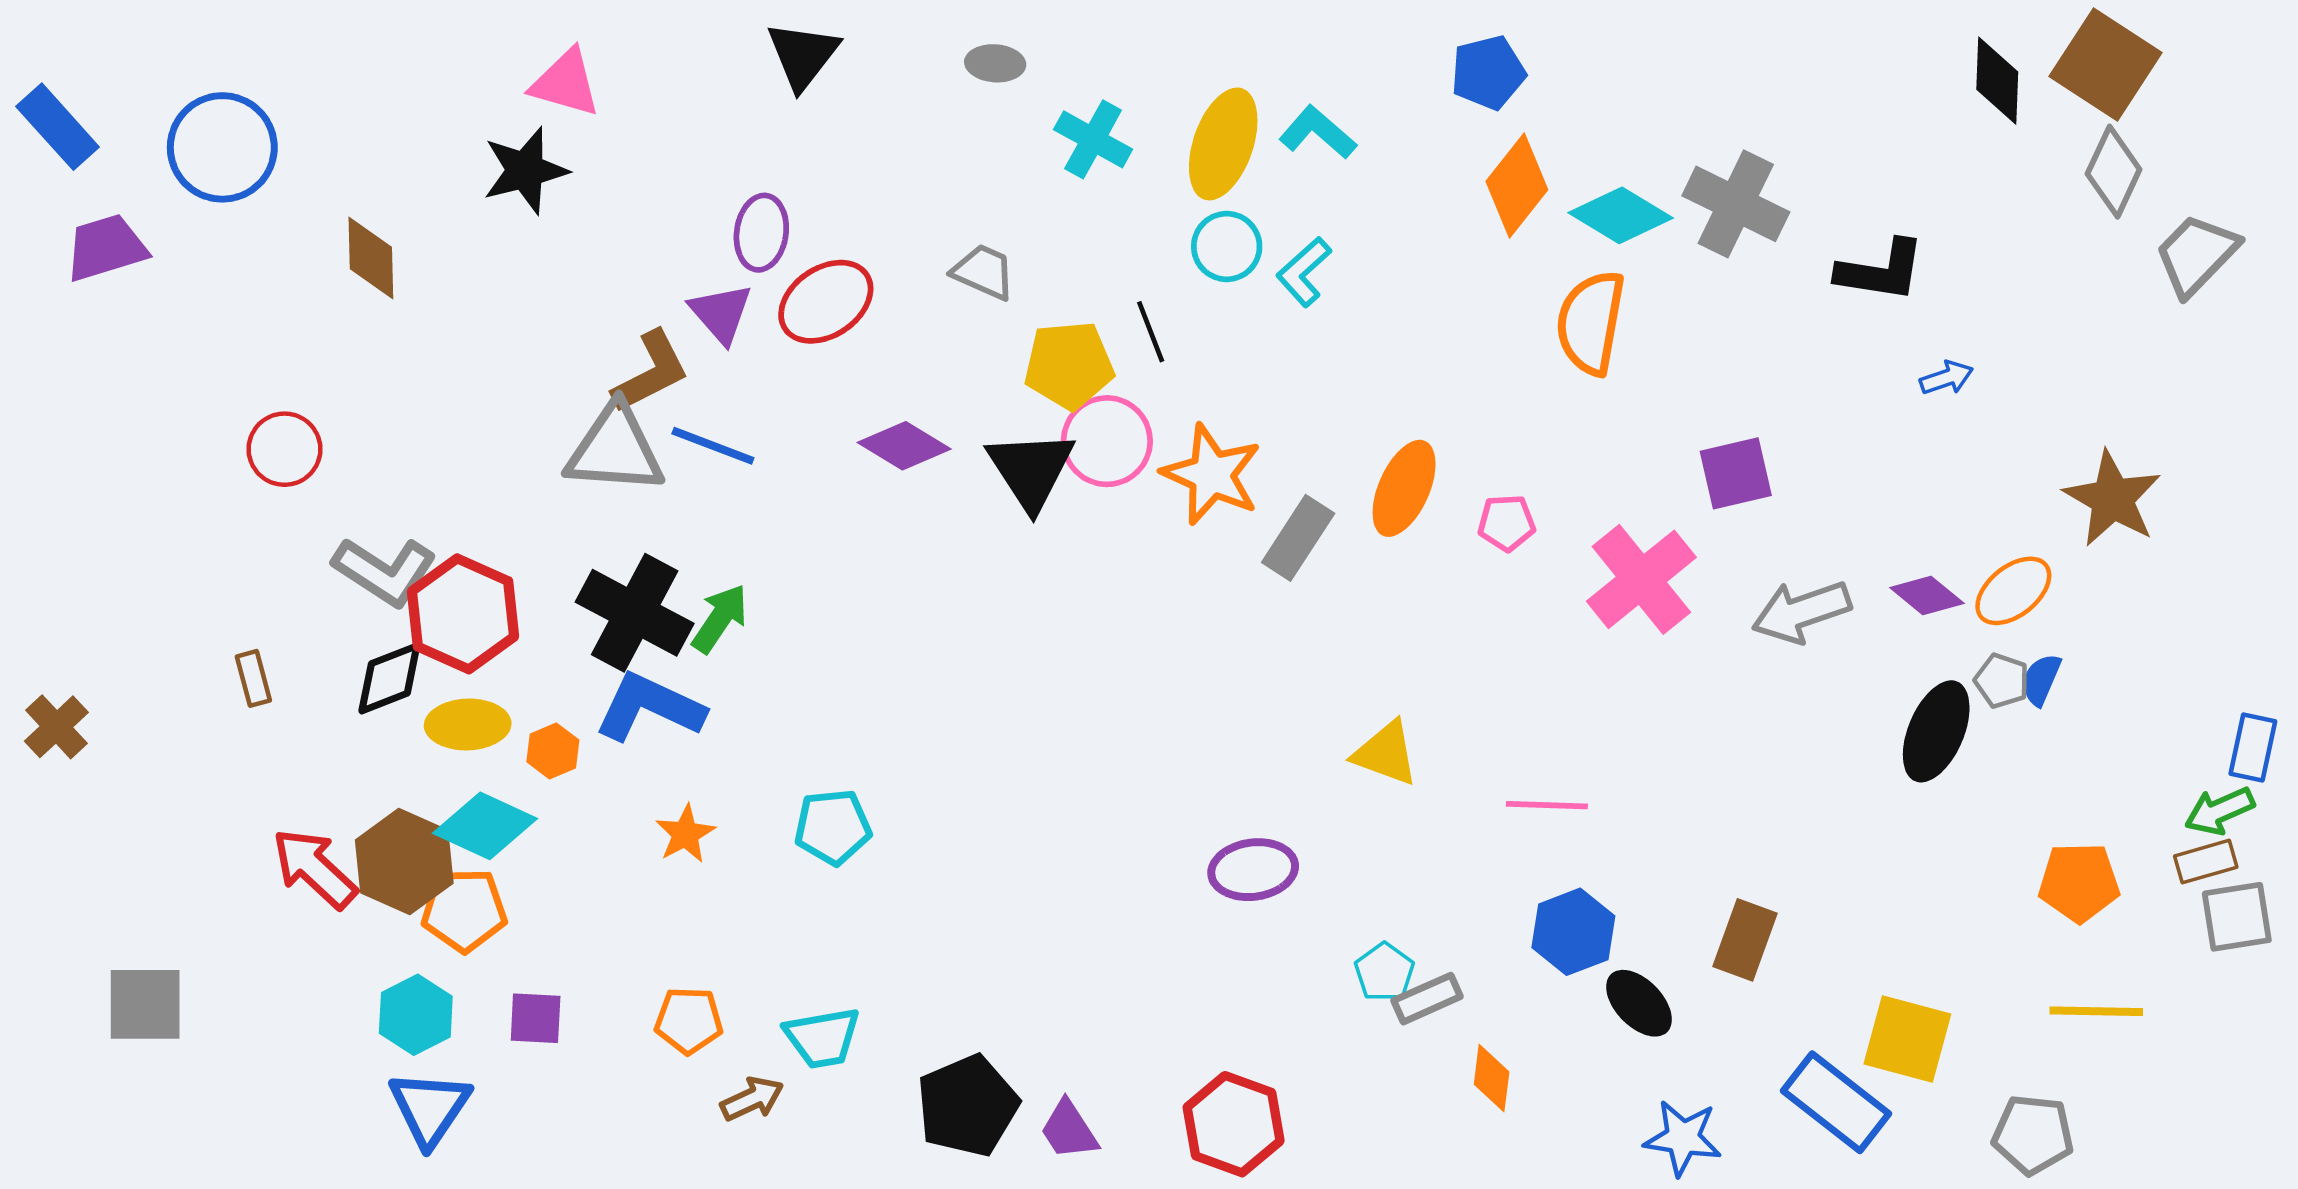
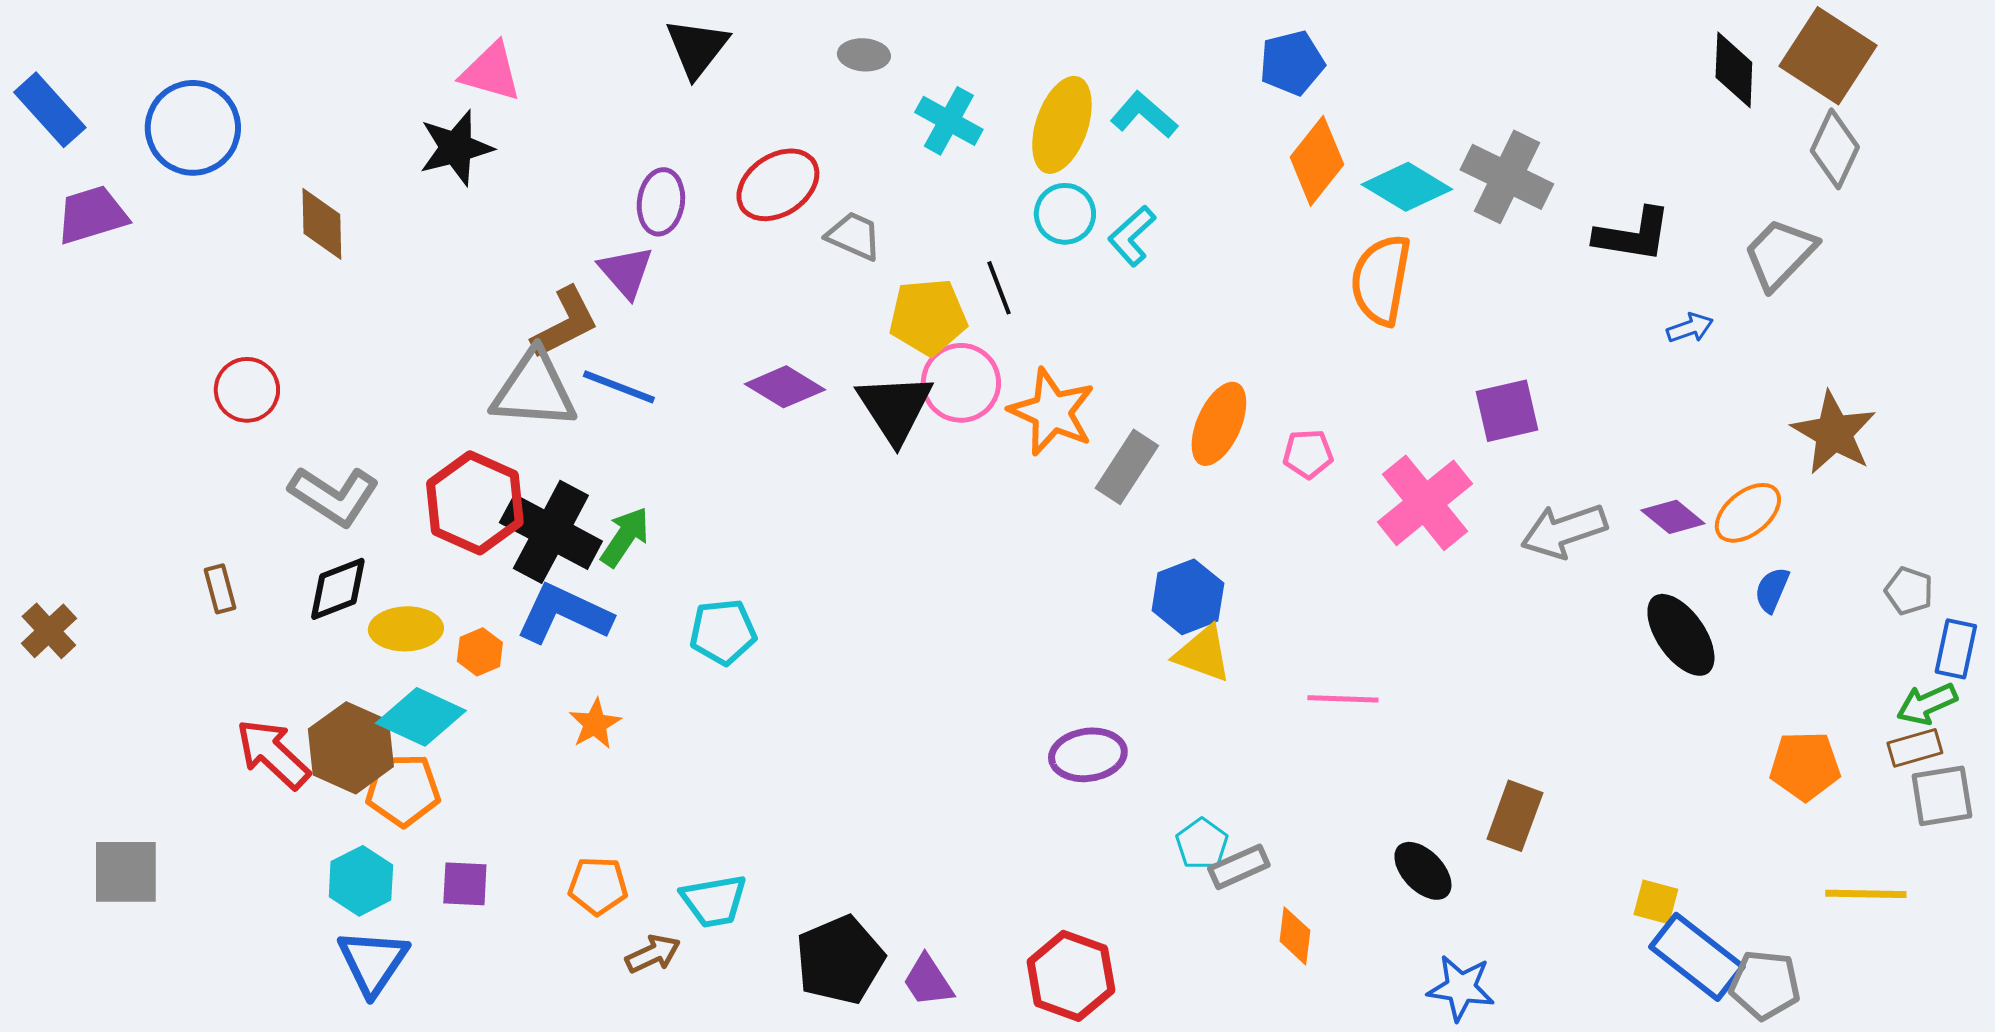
gray trapezoid: (2196, 255) -> (1780, 254), moved
red ellipse: (826, 302) -> (778, 185), moved
red hexagon: (463, 614) -> (475, 503), moved
gray pentagon: (2002, 681) -> (1909, 591), moved
black ellipse: (1936, 731) -> (1681, 635), turned -58
cyan pentagon: (833, 827) -> (723, 632), moved
blue hexagon: (1573, 932) -> (1188, 597), moved
yellow line: (2096, 1011) -> (1866, 894), moved
yellow square: (1907, 1039) -> (1656, 902), size x0.6
blue rectangle: (1836, 1102) -> (1697, 957), moved

